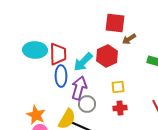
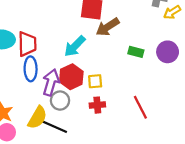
brown arrow: (129, 39) -> (108, 27), size x1.5
red hexagon: (107, 56) -> (71, 77), moved
cyan arrow: (83, 62) -> (75, 46), moved

